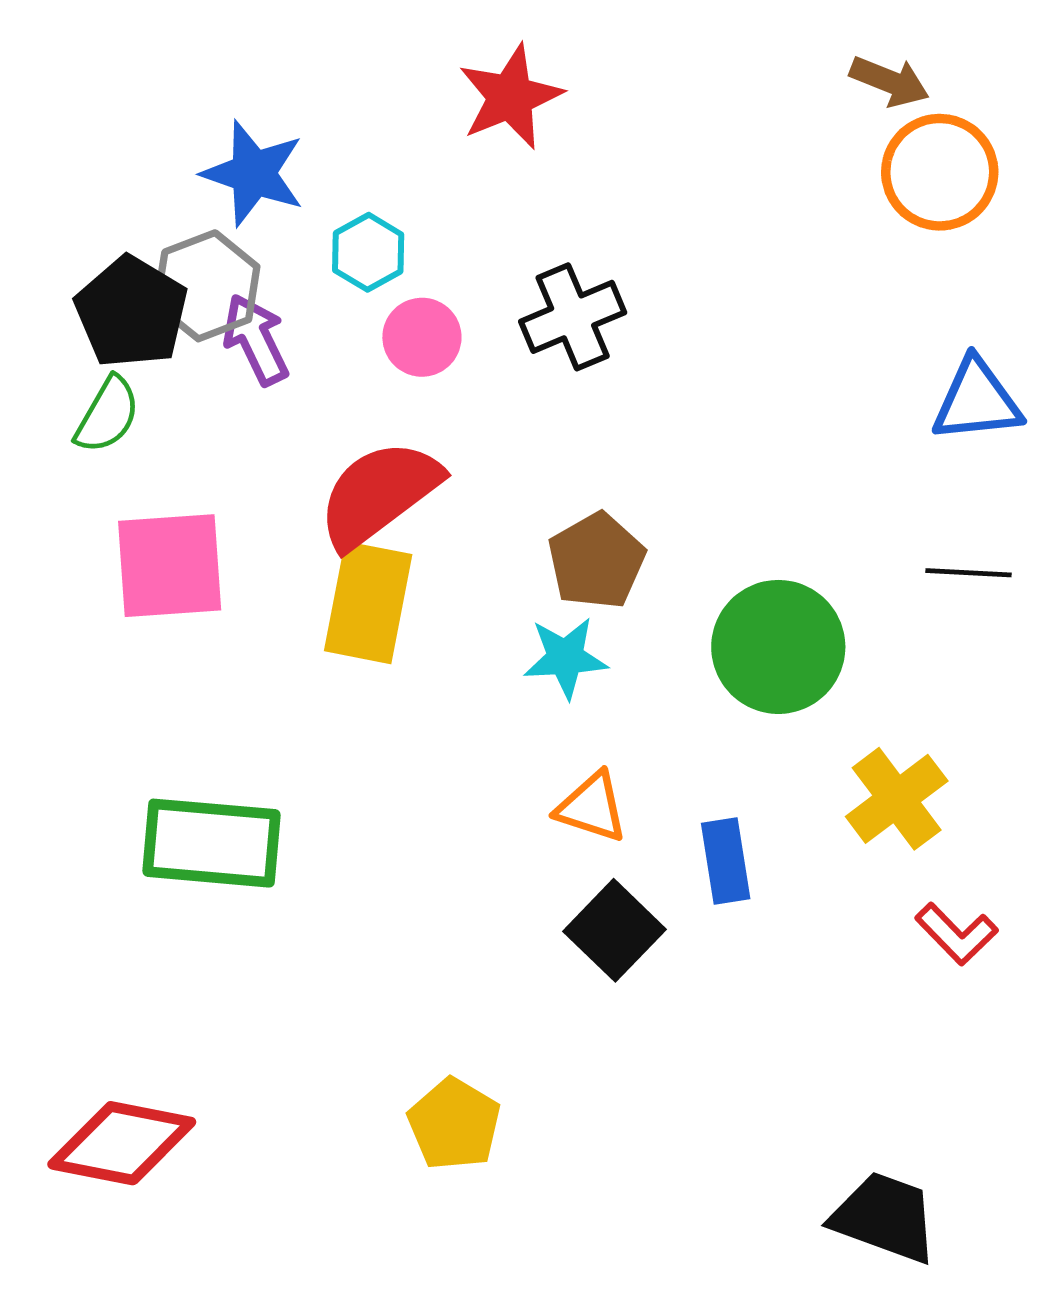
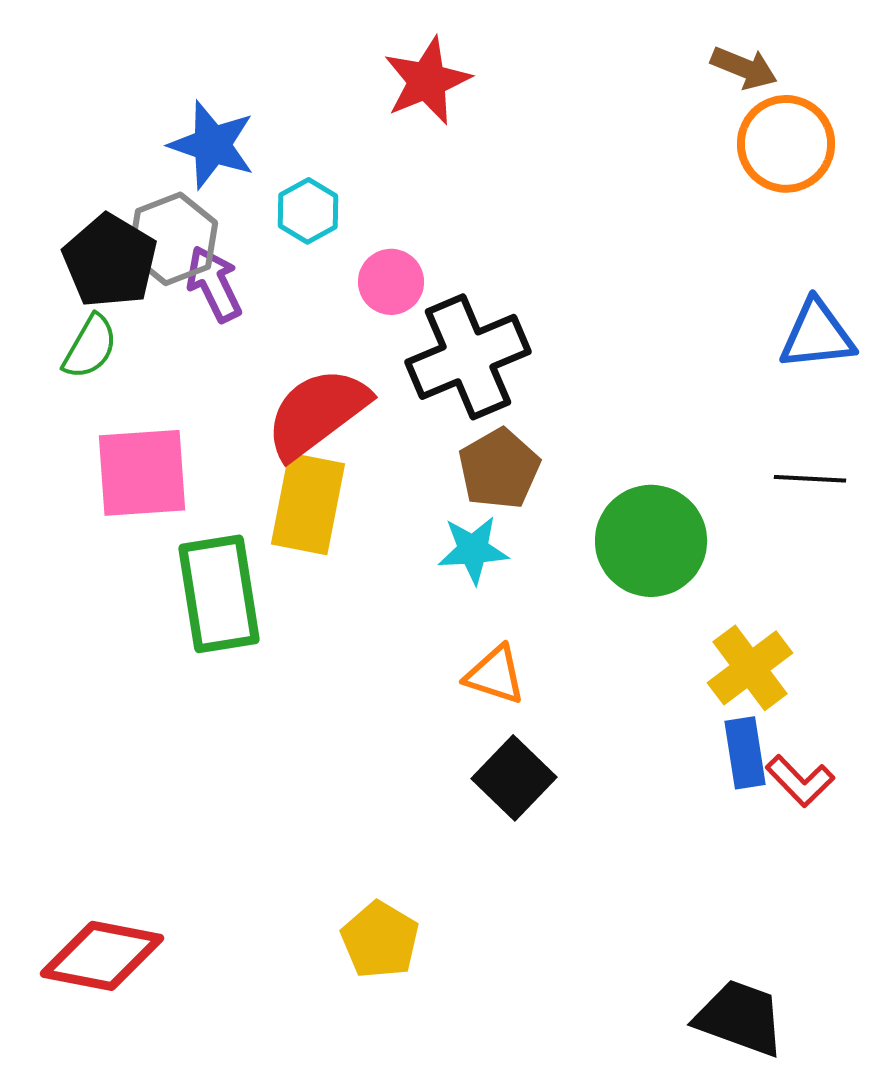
black cross: (573, 317) -> (468, 357), moved, size x1.4
pink circle: (422, 337) -> (391, 282), moved
green rectangle: (211, 843) -> (219, 594), moved, turned 76
blue rectangle: (726, 861) -> (745, 753), moved

